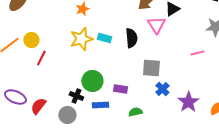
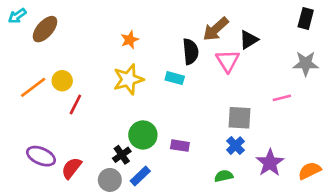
cyan rectangle: (104, 38) -> (175, 78), moved
black semicircle: (131, 38) -> (191, 52), moved
gray square: (151, 68) -> (240, 118), moved
black cross: (76, 96) -> (122, 155), turned 32
blue rectangle: (100, 105) -> (140, 176), moved, turned -42
green semicircle: (135, 112) -> (224, 176), moved

